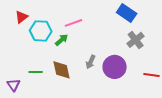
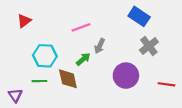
cyan hexagon: (41, 31) -> (45, 56), moved
green arrow: (62, 40) -> (83, 59), moved
gray arrow: (91, 62) -> (100, 46), moved

